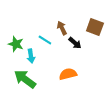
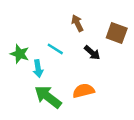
brown arrow: (62, 28) -> (77, 23), moved
green arrow: (25, 79) -> (48, 97), moved

